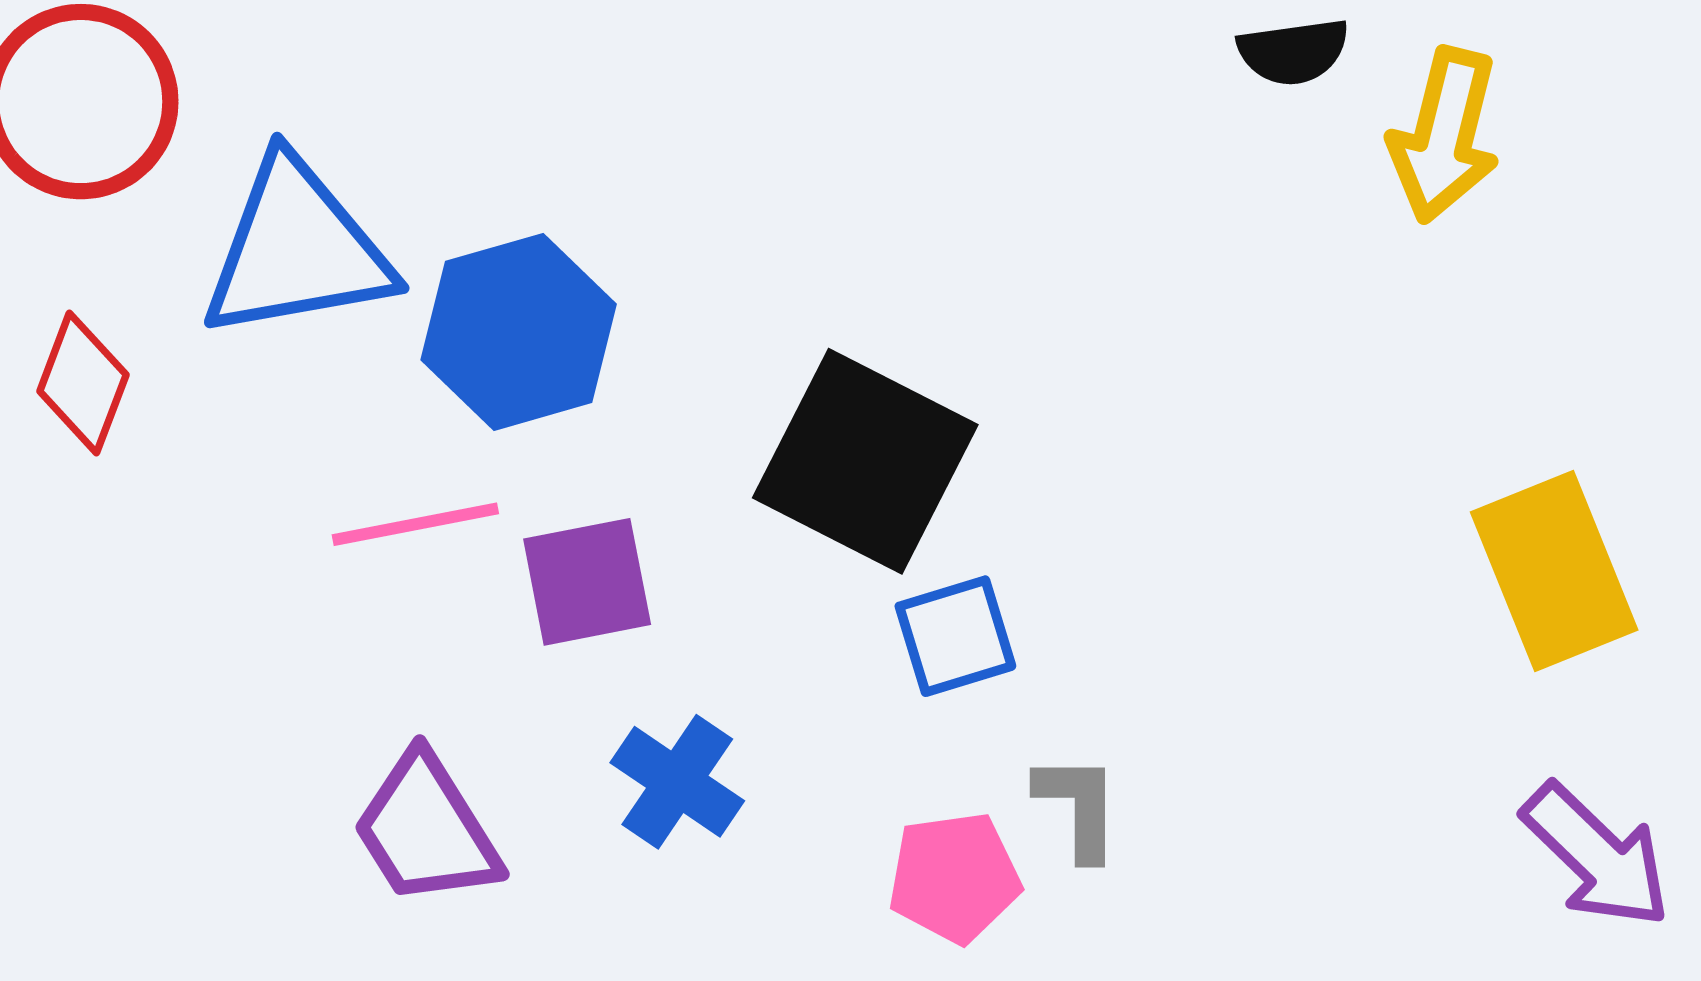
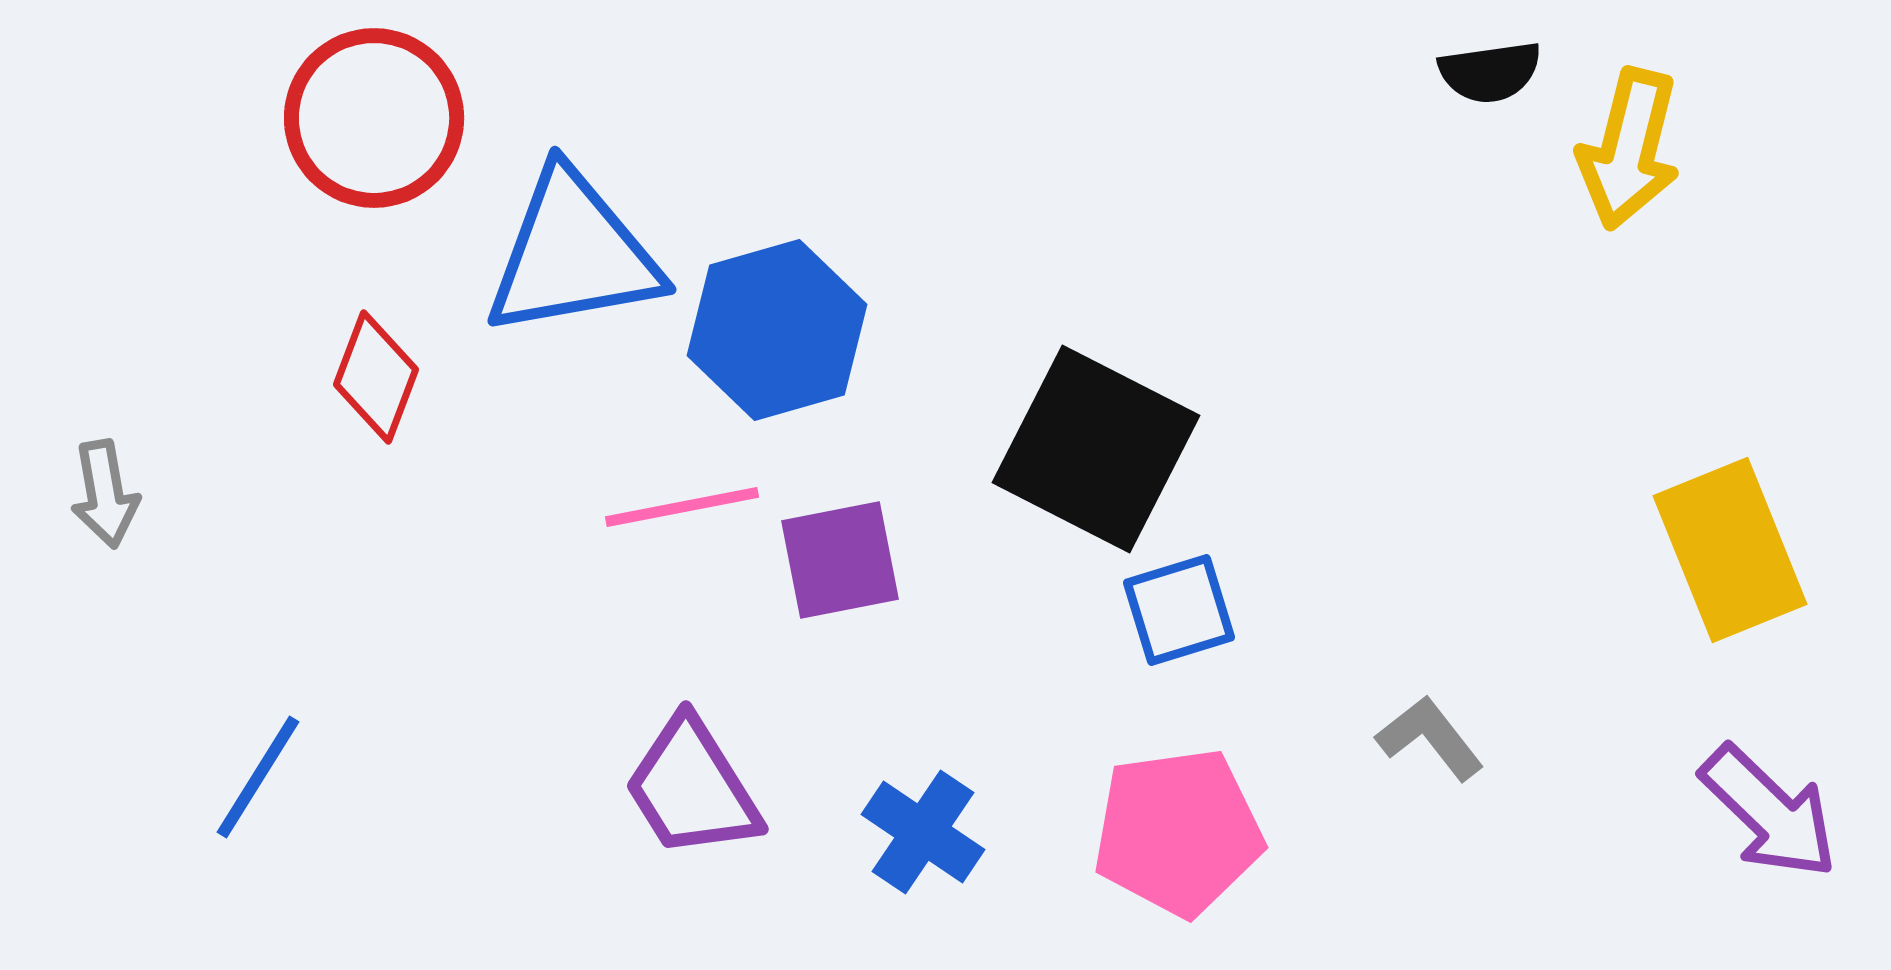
blue cross: (677, 782) -> (923, 832), moved
gray L-shape: (1078, 807) -> (1430, 738), moved, turned -38
pink pentagon: (954, 877) -> (1178, 832), size x1.4

